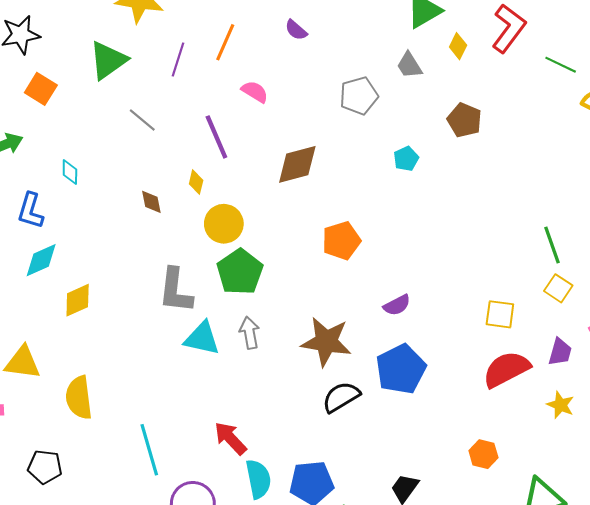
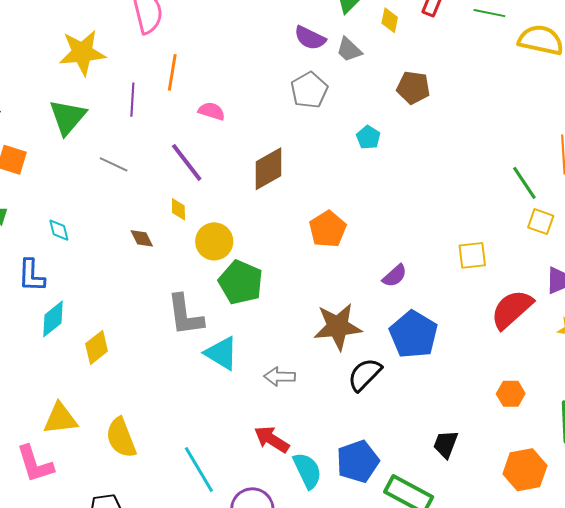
purple semicircle: (296, 30) -> (310, 38), moved, size x1.4
yellow square: (500, 314) -> (472, 255), moved
gray arrow: (250, 333) -> (280, 377), moved, turned -64
cyan triangle: (202, 338) -> (221, 353), turned 33

